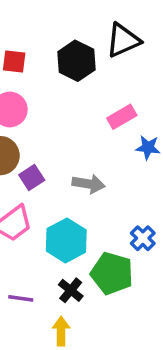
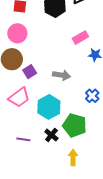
blue cross: (143, 238) -> (92, 96), moved
yellow arrow: (61, 331) -> (73, 157), moved

